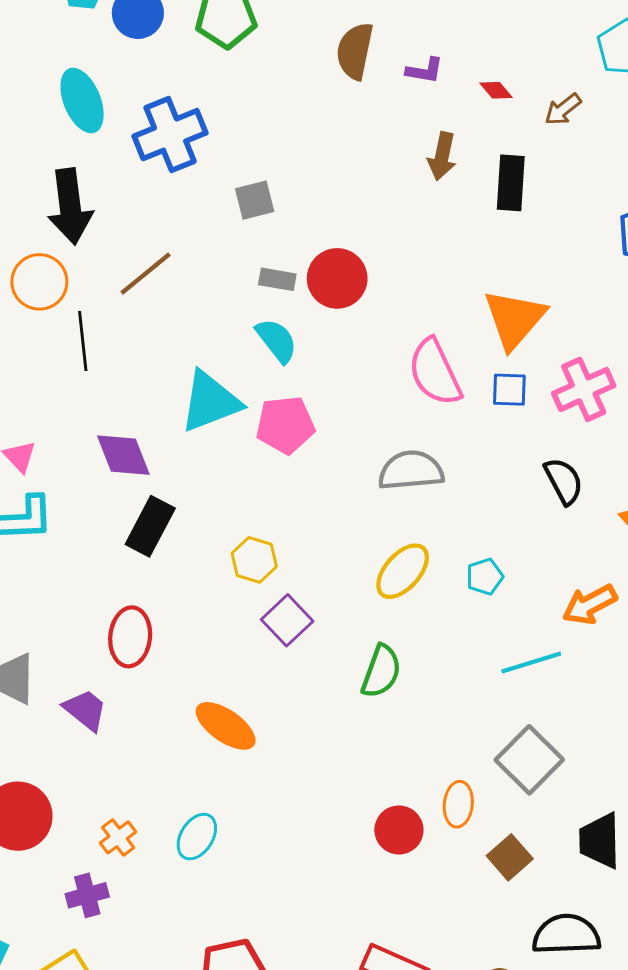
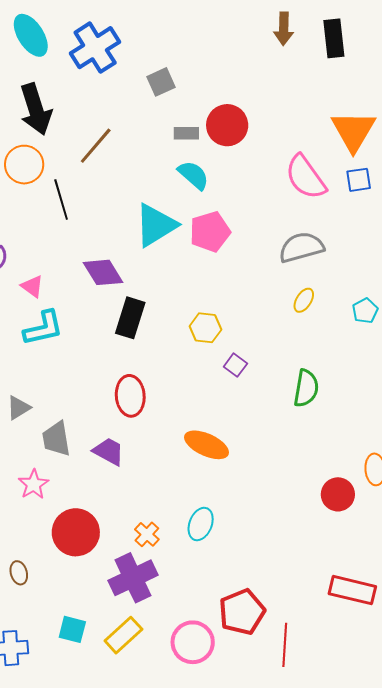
yellow ellipse: (403, 571) -> (304, 300), moved, size x0.6
purple square: (287, 620) -> (235, 365), size x0.7
purple cross: (87, 895) -> (133, 578), size x1.6

